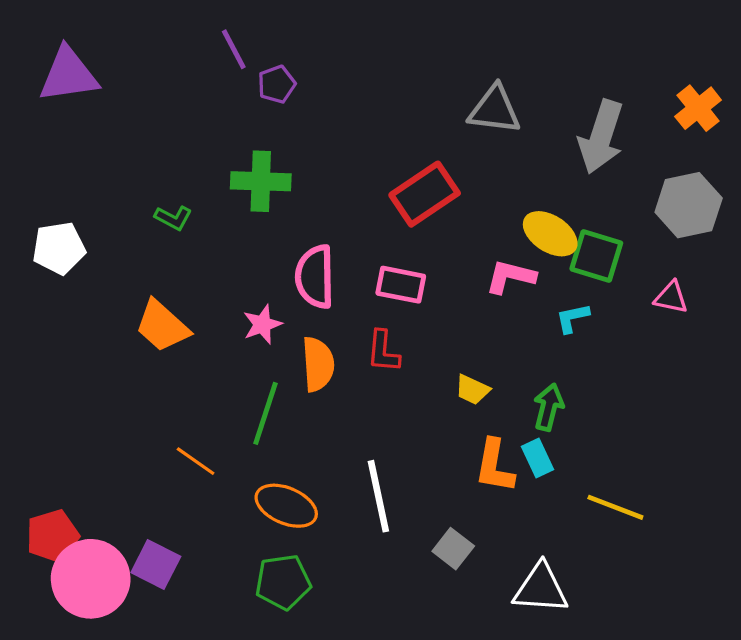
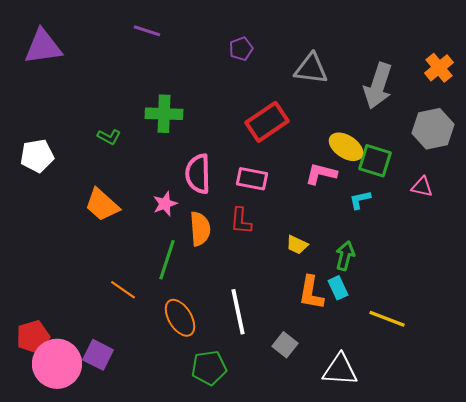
purple line: (234, 49) -> (147, 31), turned -44
purple pentagon: (277, 84) -> (241, 49), moved
orange ellipse: (286, 506) -> (180, 318), turned 36
green pentagon: (283, 582) -> (209, 368), moved

